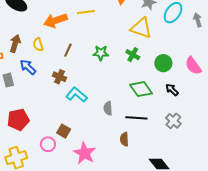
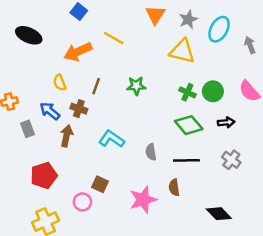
yellow line: (86, 12) -> (114, 38), turned 42
gray arrow: (198, 20) -> (250, 45), moved
brown arrow: (15, 43) -> (67, 136), moved
green cross: (133, 55) -> (187, 92), moved
brown cross: (59, 77) -> (79, 109), moved
black arrow: (172, 90) -> (226, 122), turned 136
pink star: (85, 153) -> (143, 200), moved, turned 30

